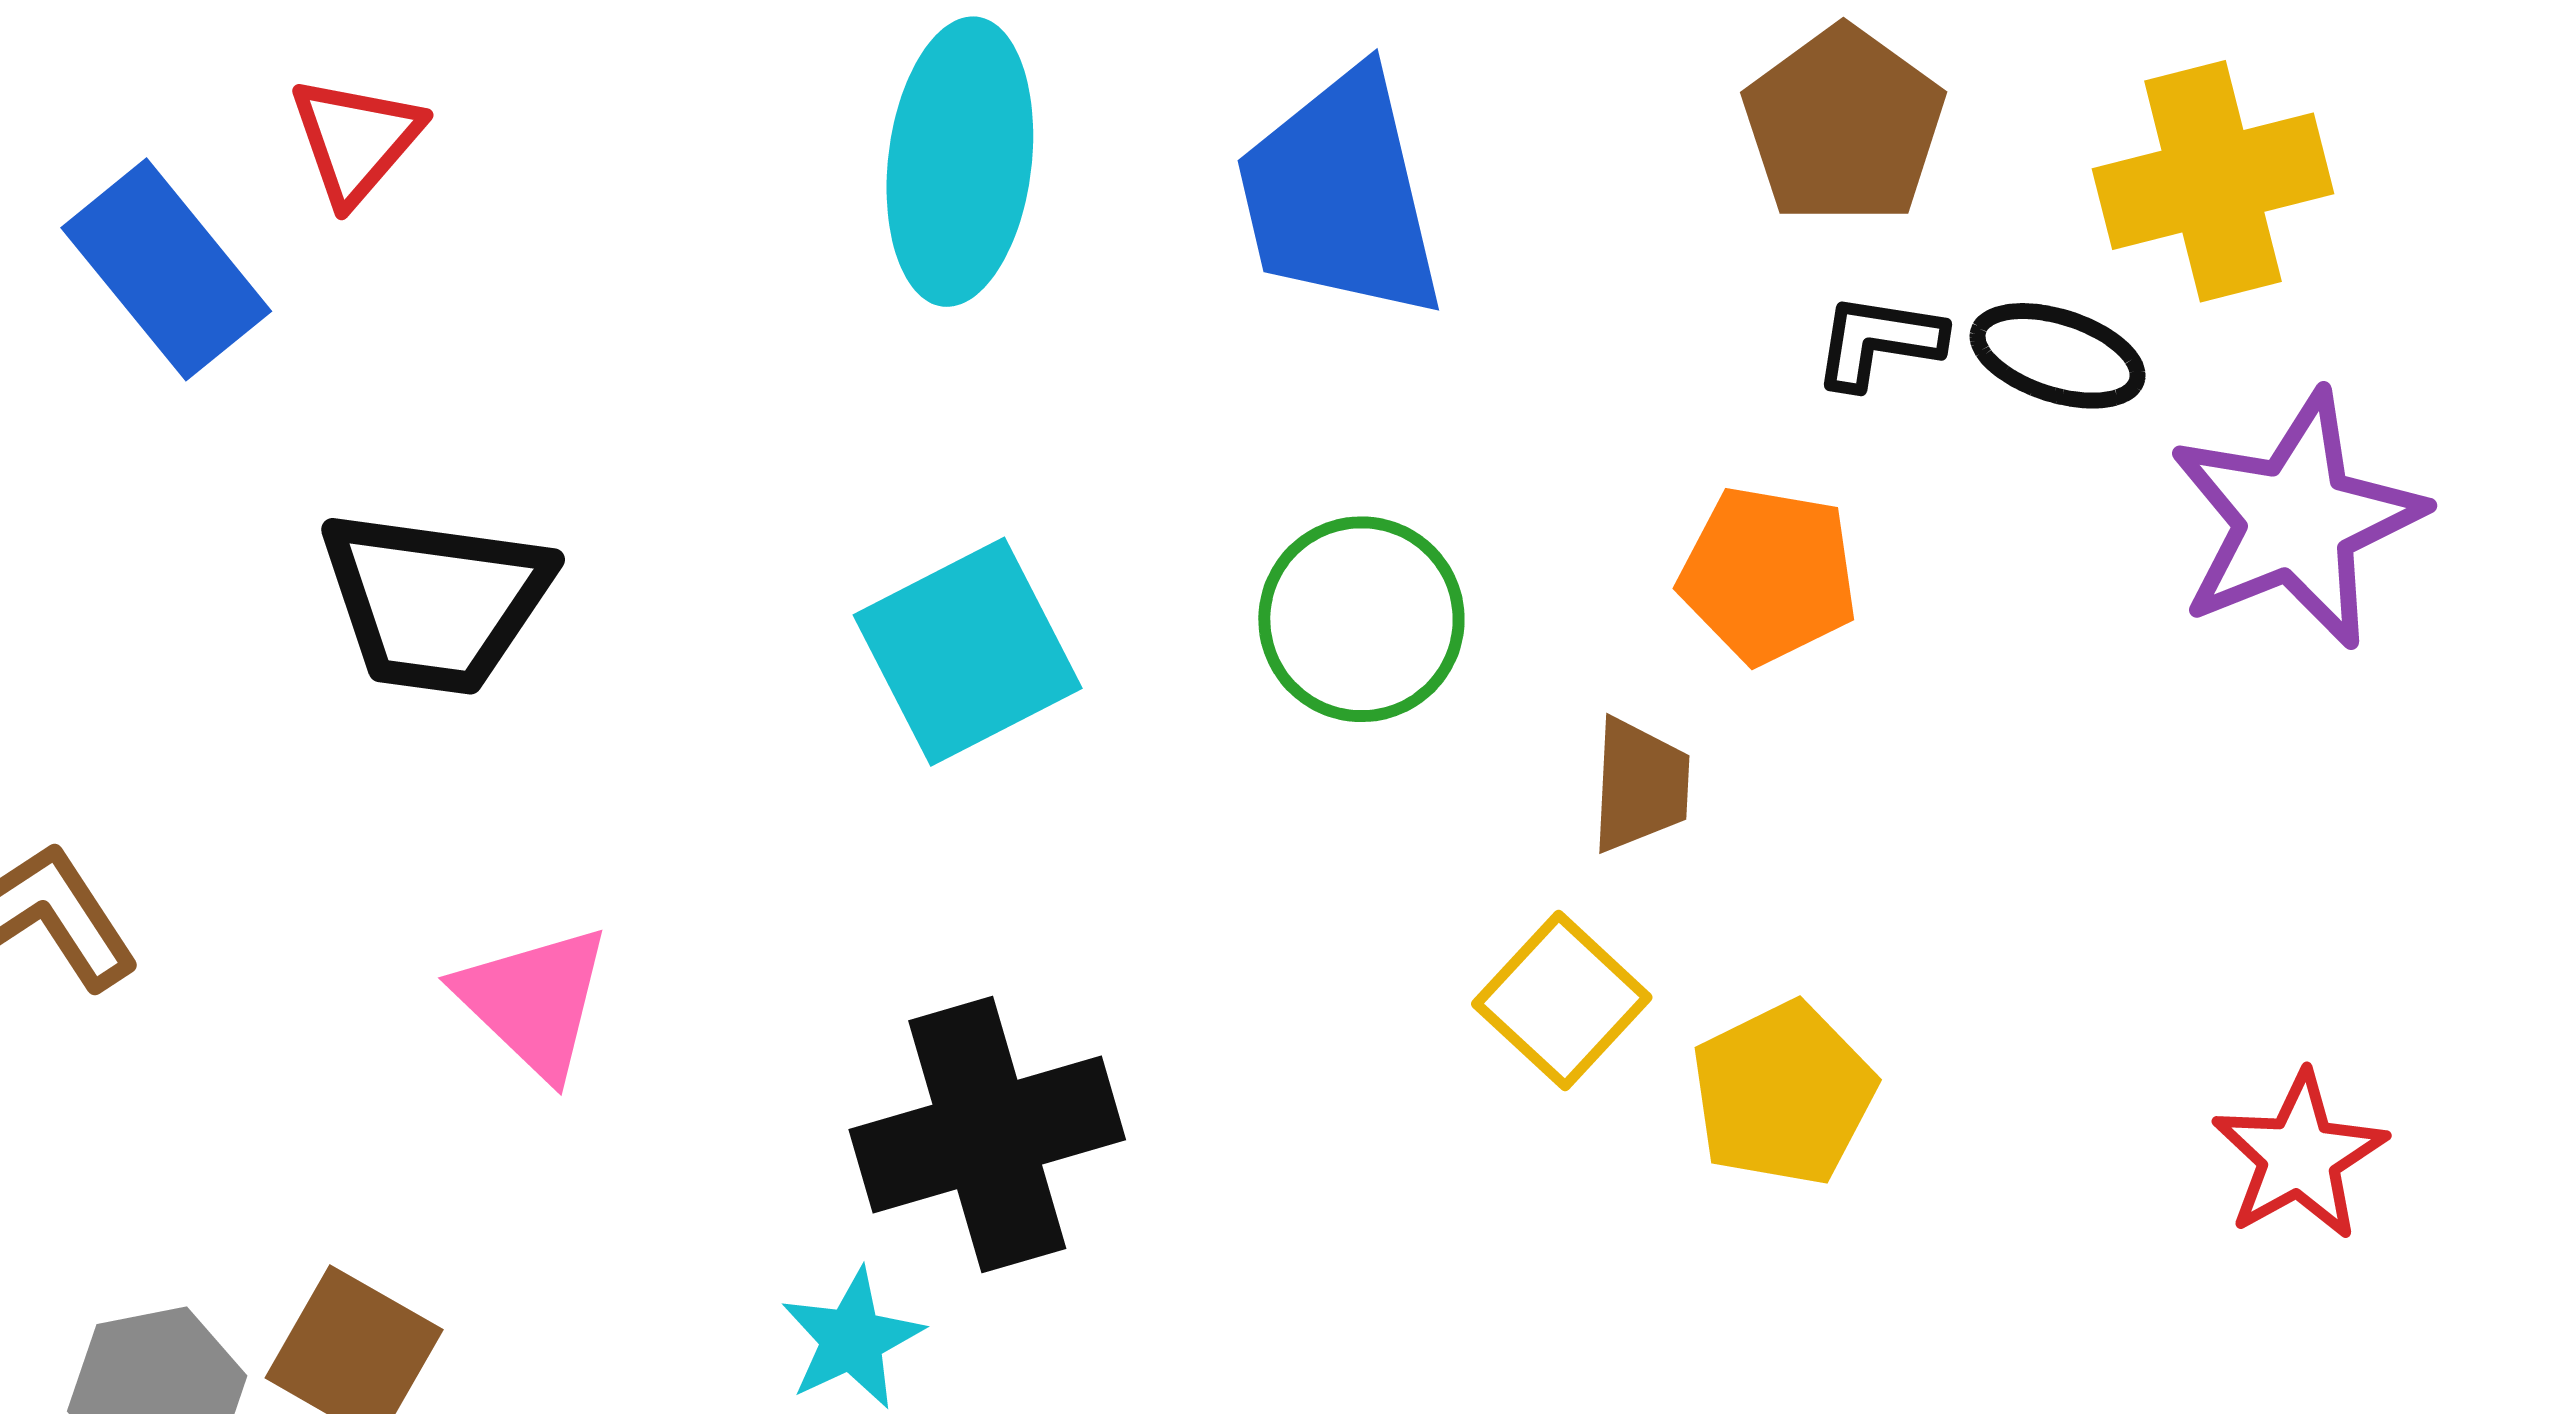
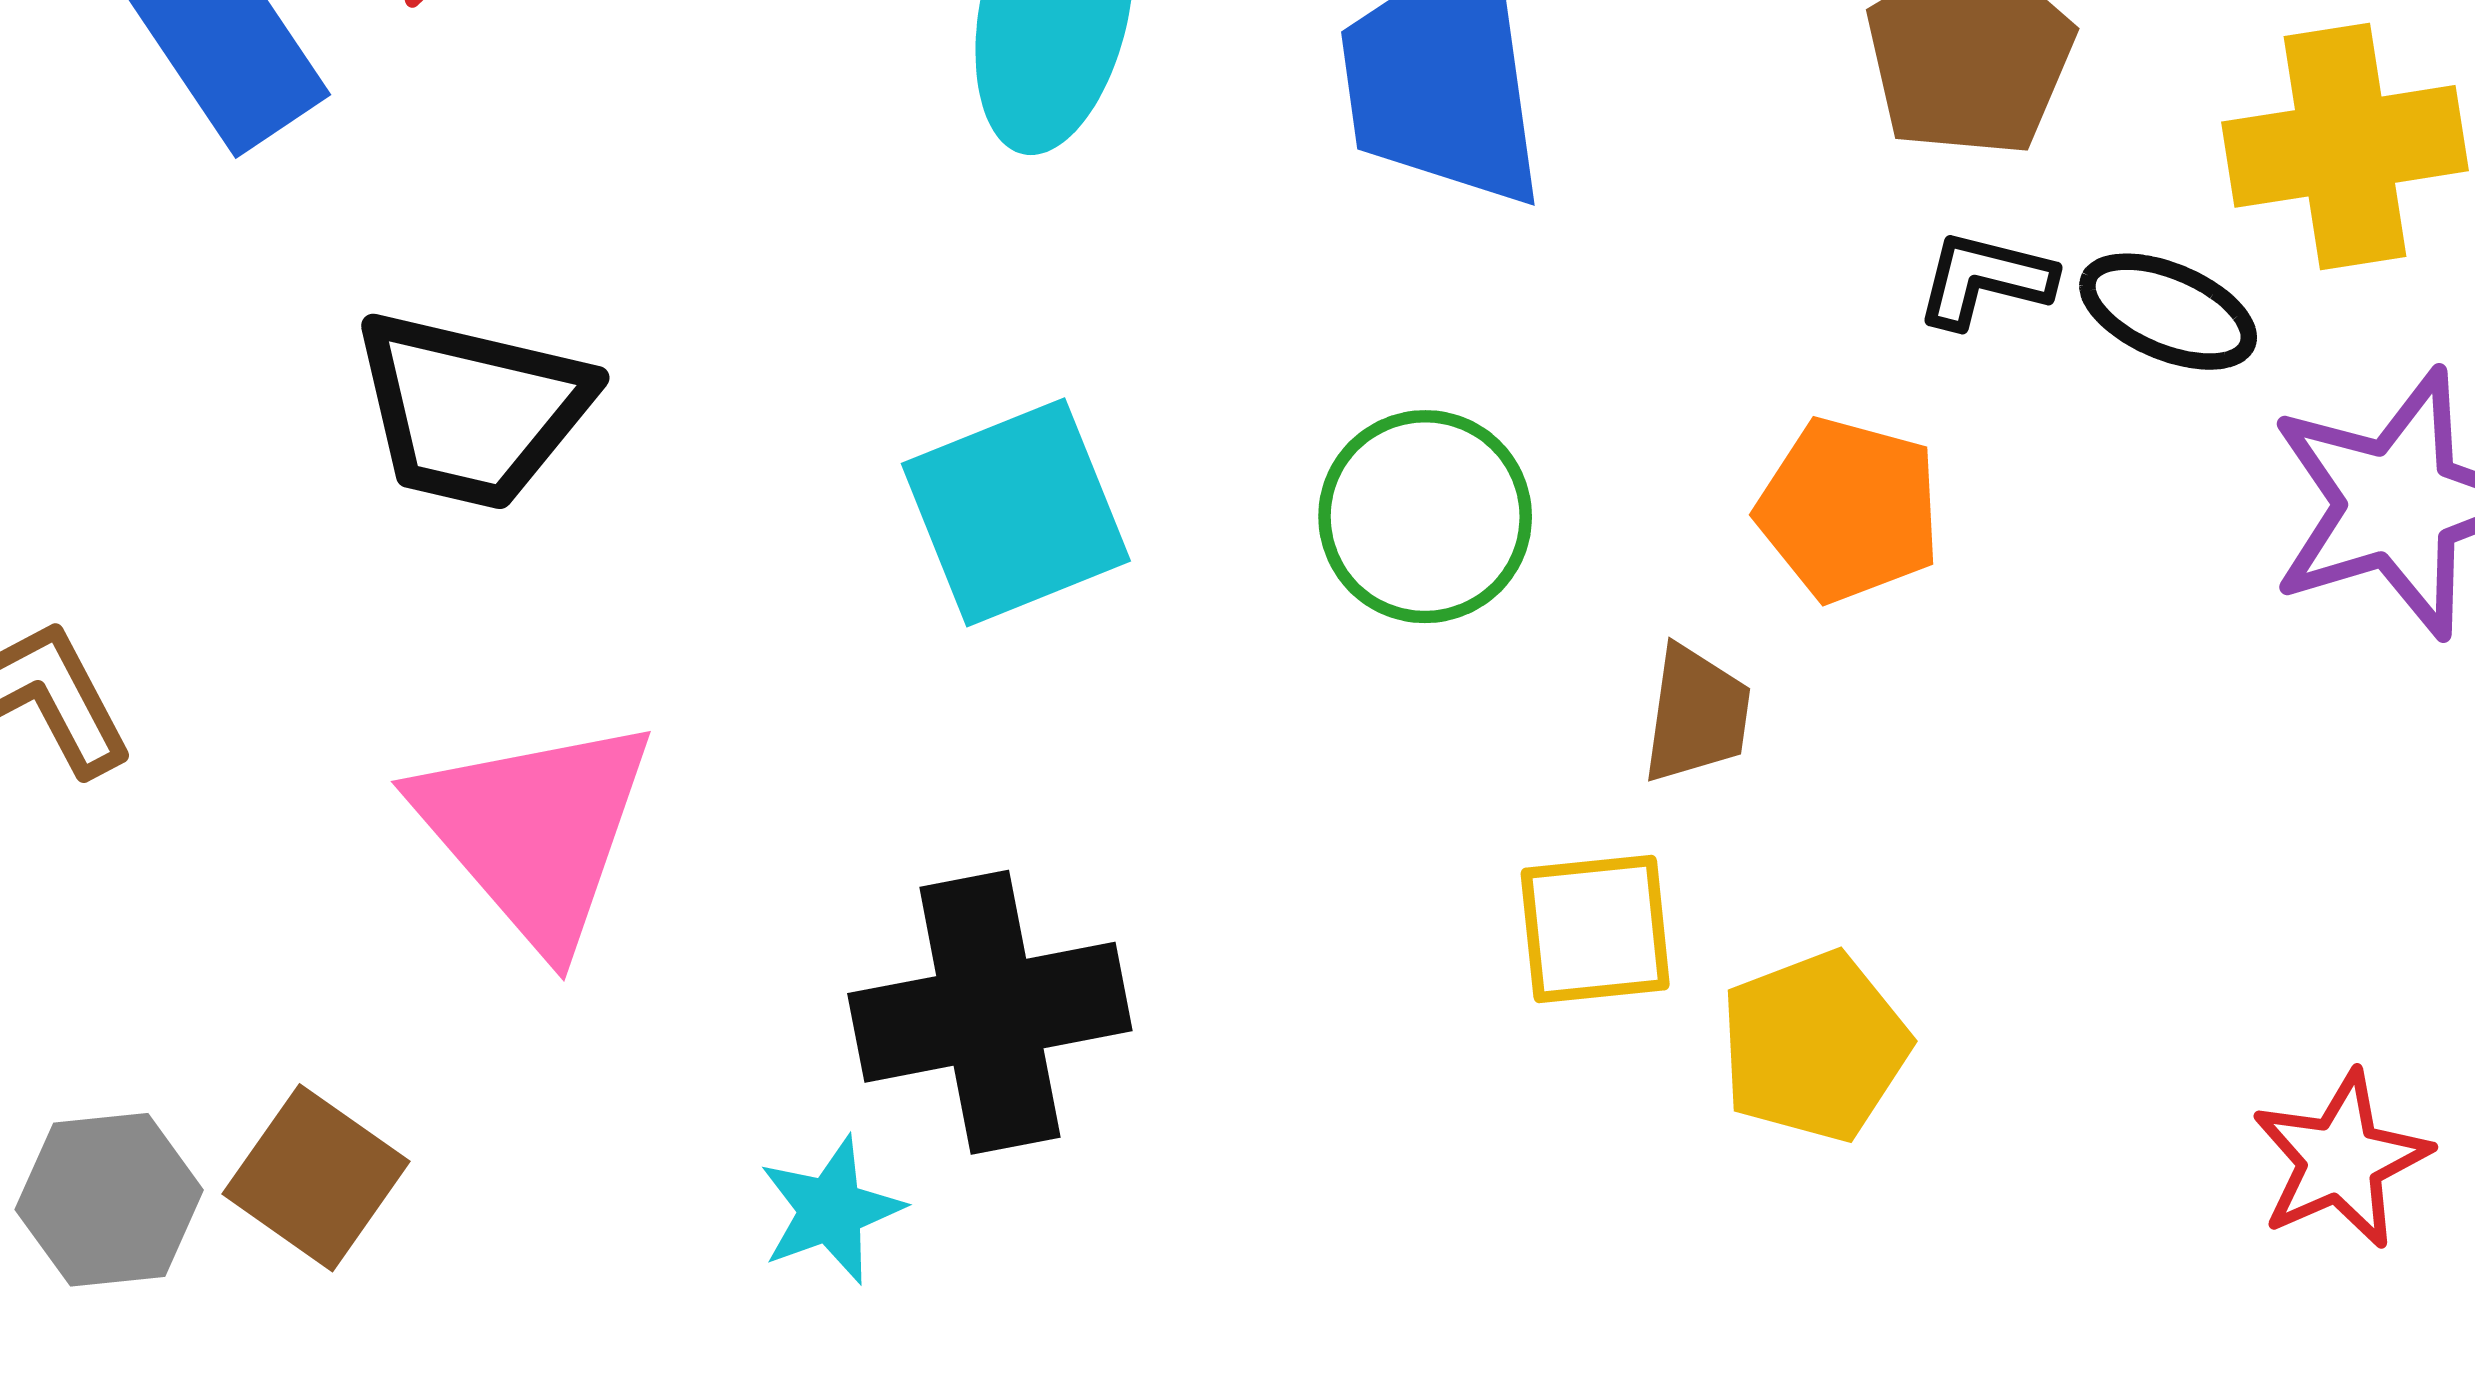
pink triangle: (534, 1001) -> (535, 831), size x1.5
yellow square: (1562, 1001) -> (1595, 929), turned 36

